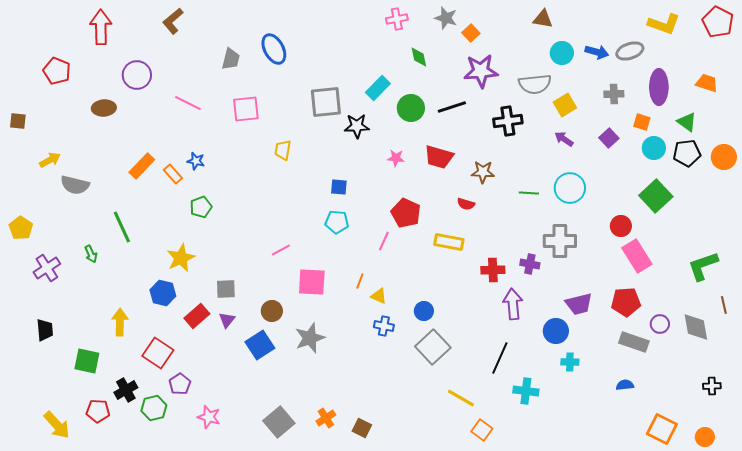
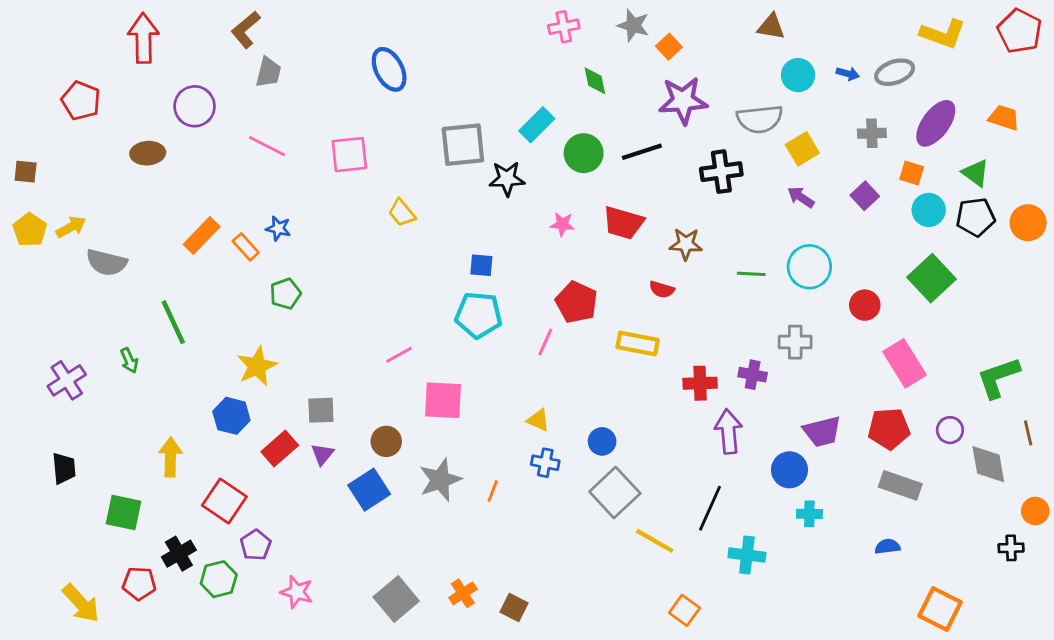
blue arrow: (597, 52) -> (848, 74), size x0.7
gray trapezoid: (231, 59) -> (268, 72), moved
purple ellipse: (659, 87) -> (936, 123), turned 36
yellow trapezoid: (283, 150) -> (402, 213), turned -50
cyan pentagon: (337, 222) -> (479, 315), size x1.4
red circle: (621, 226) -> (865, 305), moved
yellow pentagon: (21, 228) -> (30, 230), moved
gray cross: (560, 241) -> (795, 342), size x0.7
orange line: (360, 281) -> (493, 491), moved
purple circle: (660, 324) -> (950, 430), moved
yellow line: (461, 398) -> (655, 541), moved
orange circle: (705, 437) -> (1035, 511), moved

